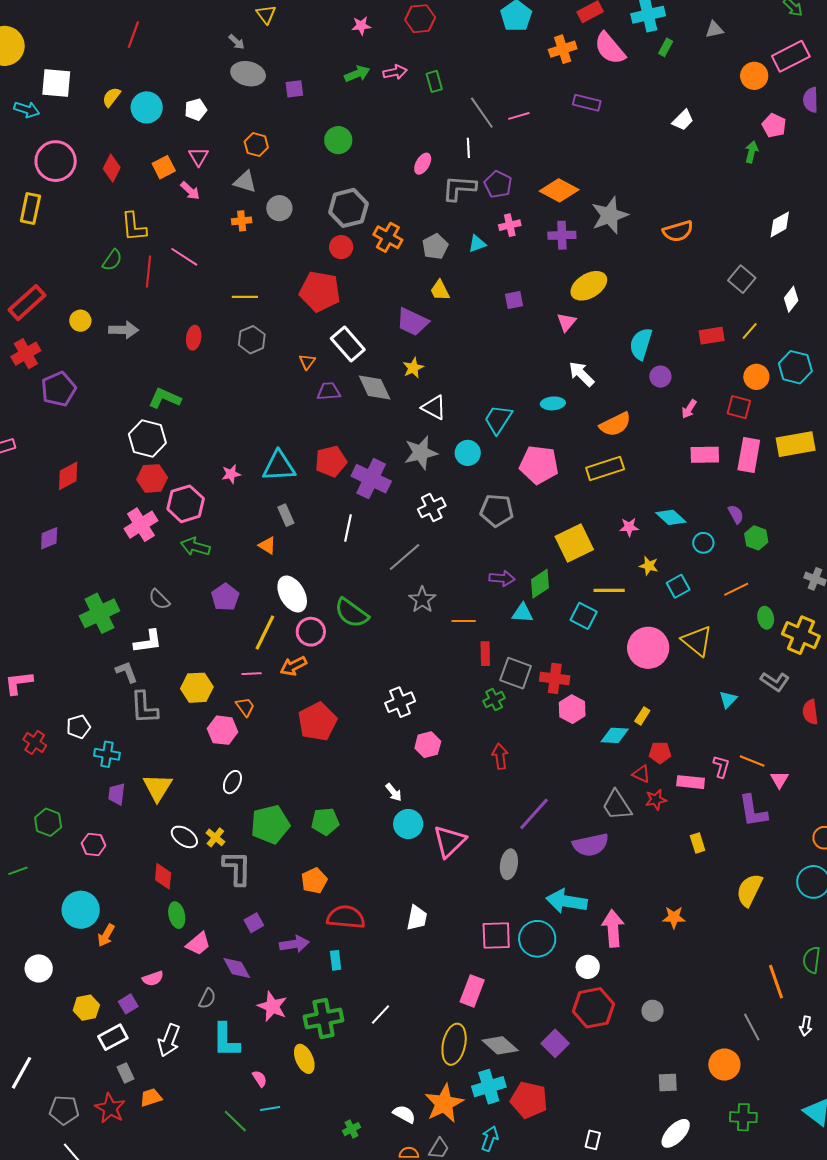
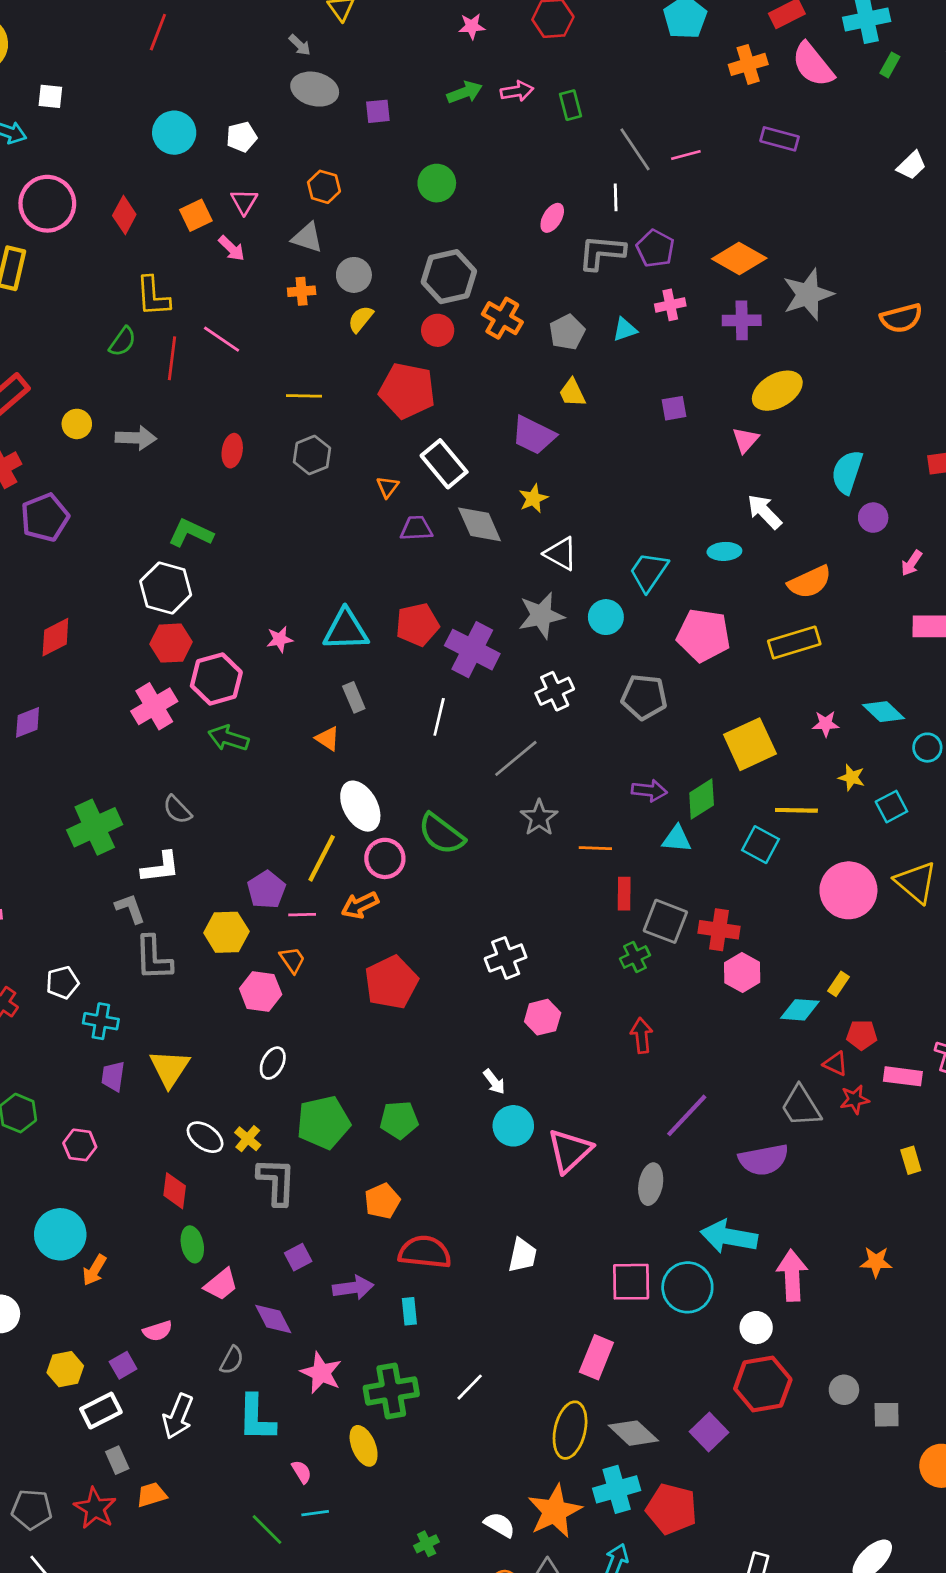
white square: (56, 83) -> (50, 96), size x0.6
yellow semicircle: (111, 97) -> (361, 319), moved
purple pentagon: (225, 597) -> (266, 890), moved
gray square: (668, 1083) -> (887, 1415), moved

